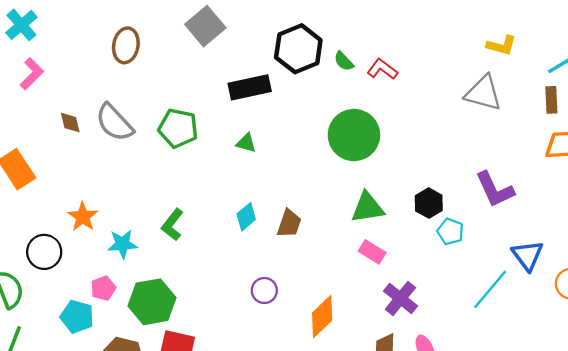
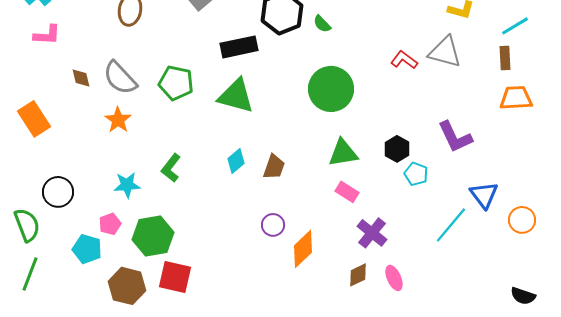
red L-shape: (382, 69) -> (404, 60), moved
pink L-shape: (32, 74) -> (47, 35), turned 48
green triangle: (246, 143) -> (236, 96), size x2.0
orange star: (83, 217) -> (118, 120), moved
purple circle: (264, 290) -> (273, 225), moved

